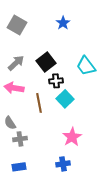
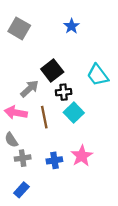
gray arrow: (16, 63) -> (29, 89), moved
pink arrow: (14, 88) -> (16, 113), moved
blue cross: (63, 164) -> (54, 160), moved
blue rectangle: (19, 167) -> (21, 190), turned -40

